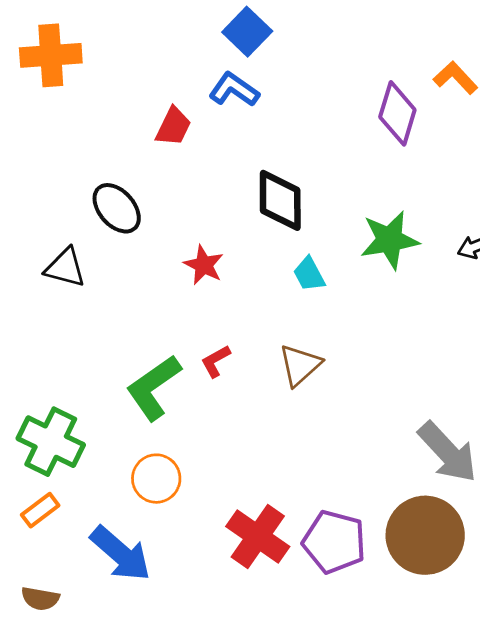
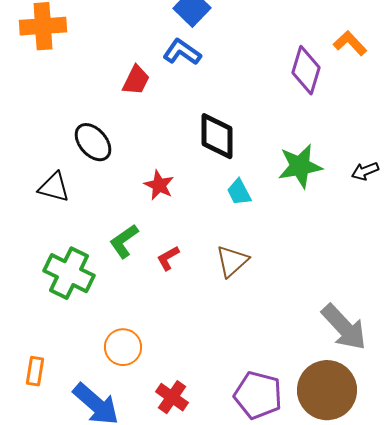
green L-shape: (154, 388) -> (124, 241), moved, size x0.7
green cross: (51, 442) -> (69, 273), moved
orange rectangle: (40, 510) -> (35, 371), turned -44
red cross: (258, 537) -> (172, 397), moved, size x0.7

